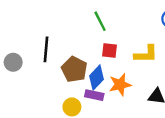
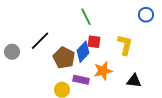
black line: (46, 49) -> (40, 41), turned 40
yellow L-shape: (146, 54) -> (125, 45), turned -75
blue diamond: (97, 78) -> (83, 52), moved

